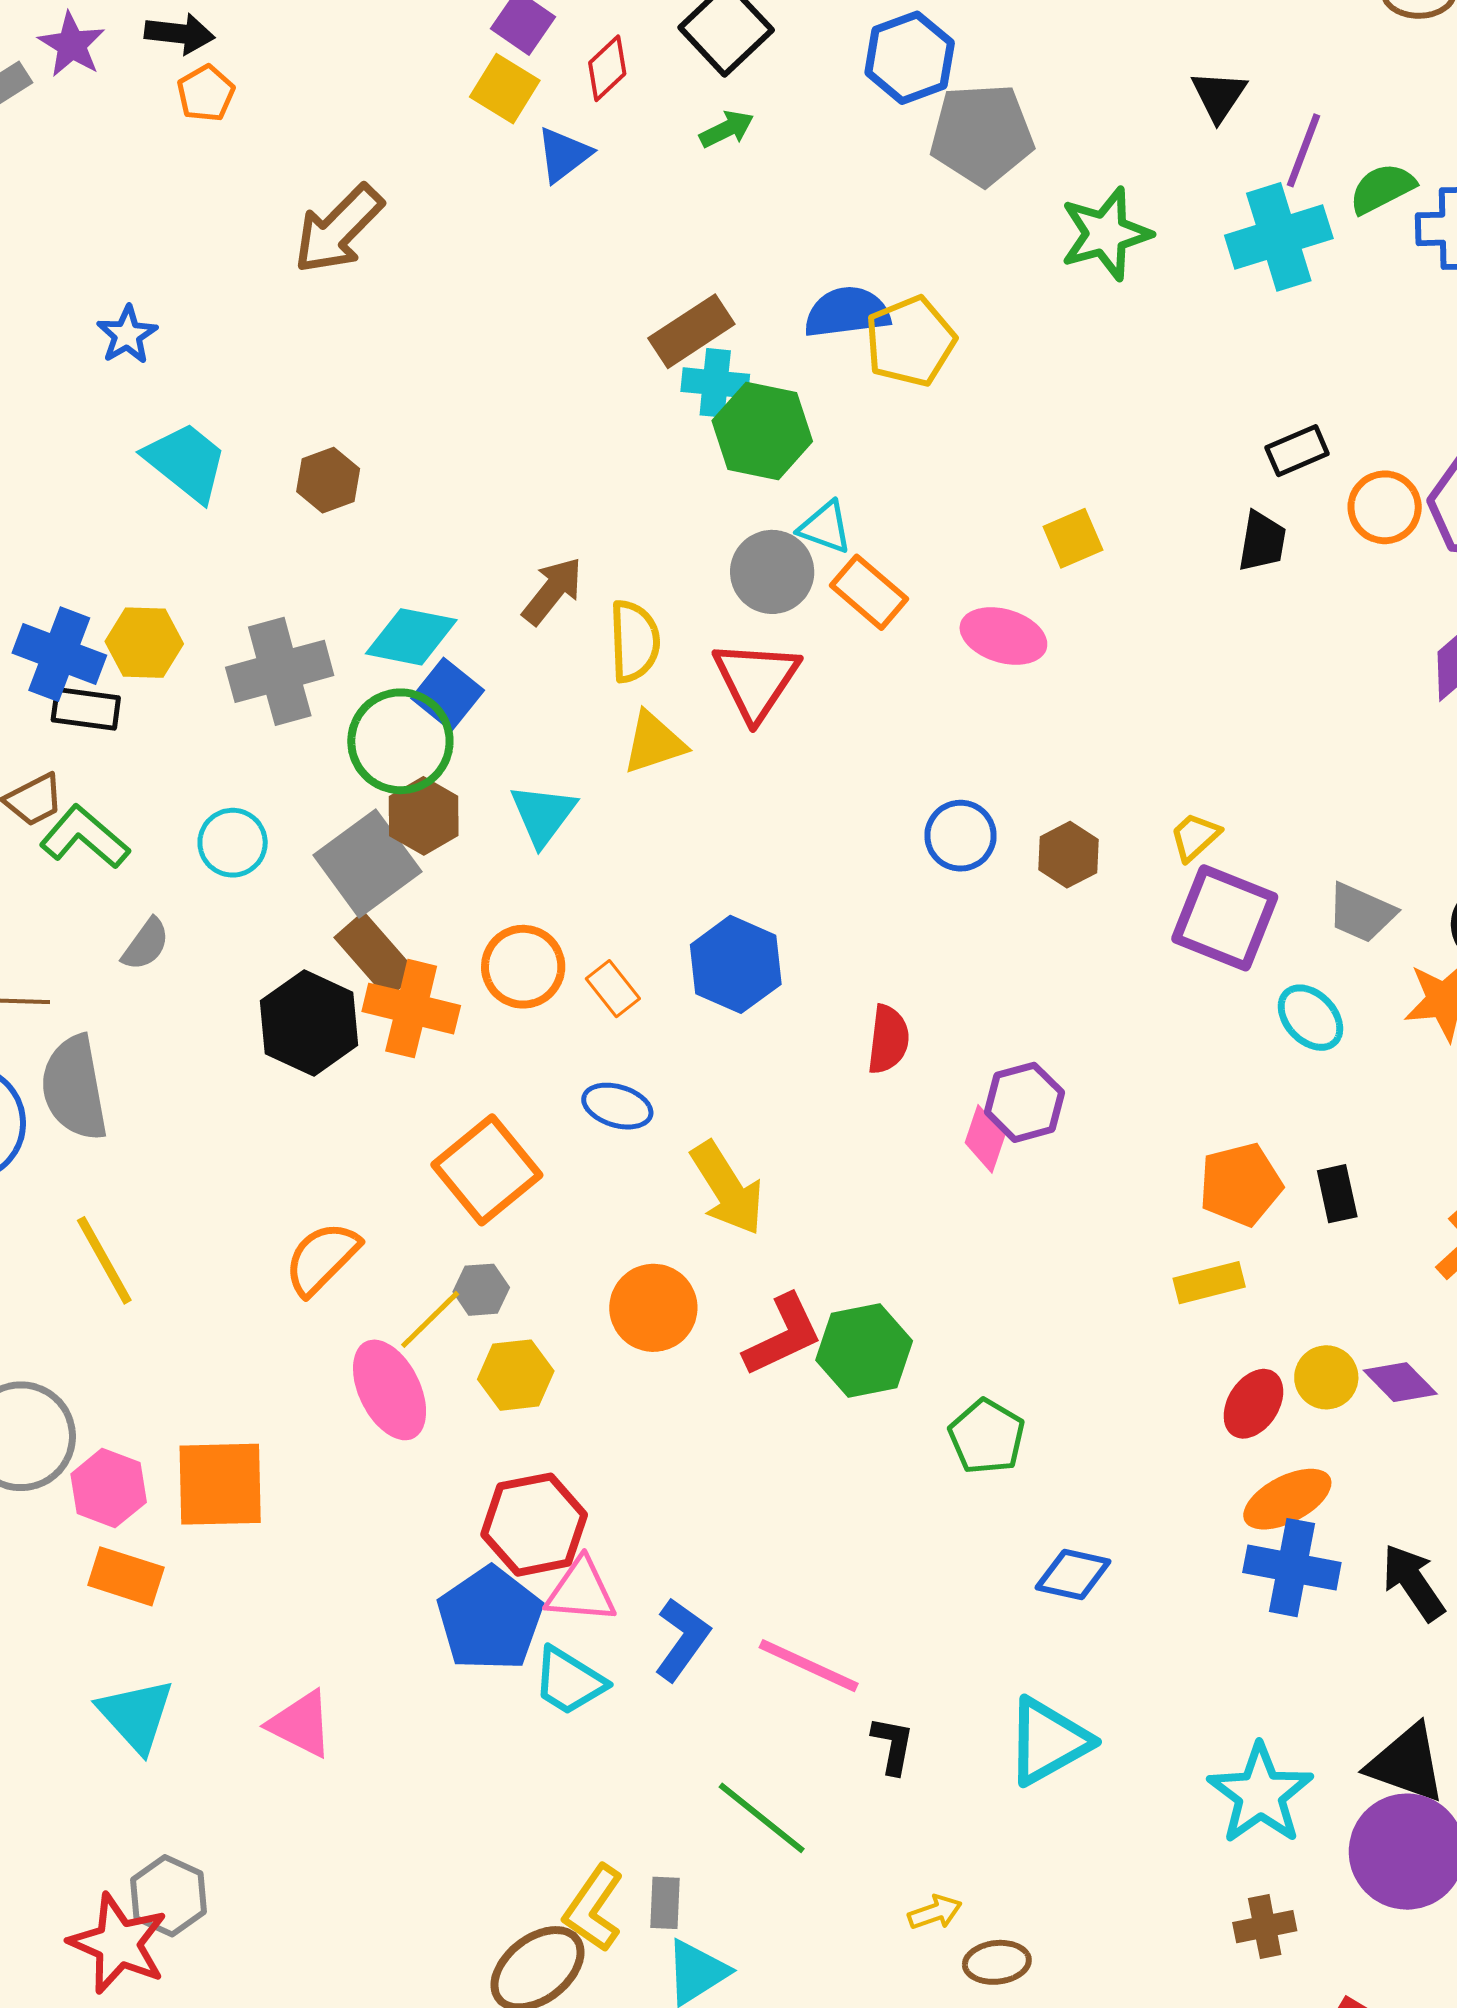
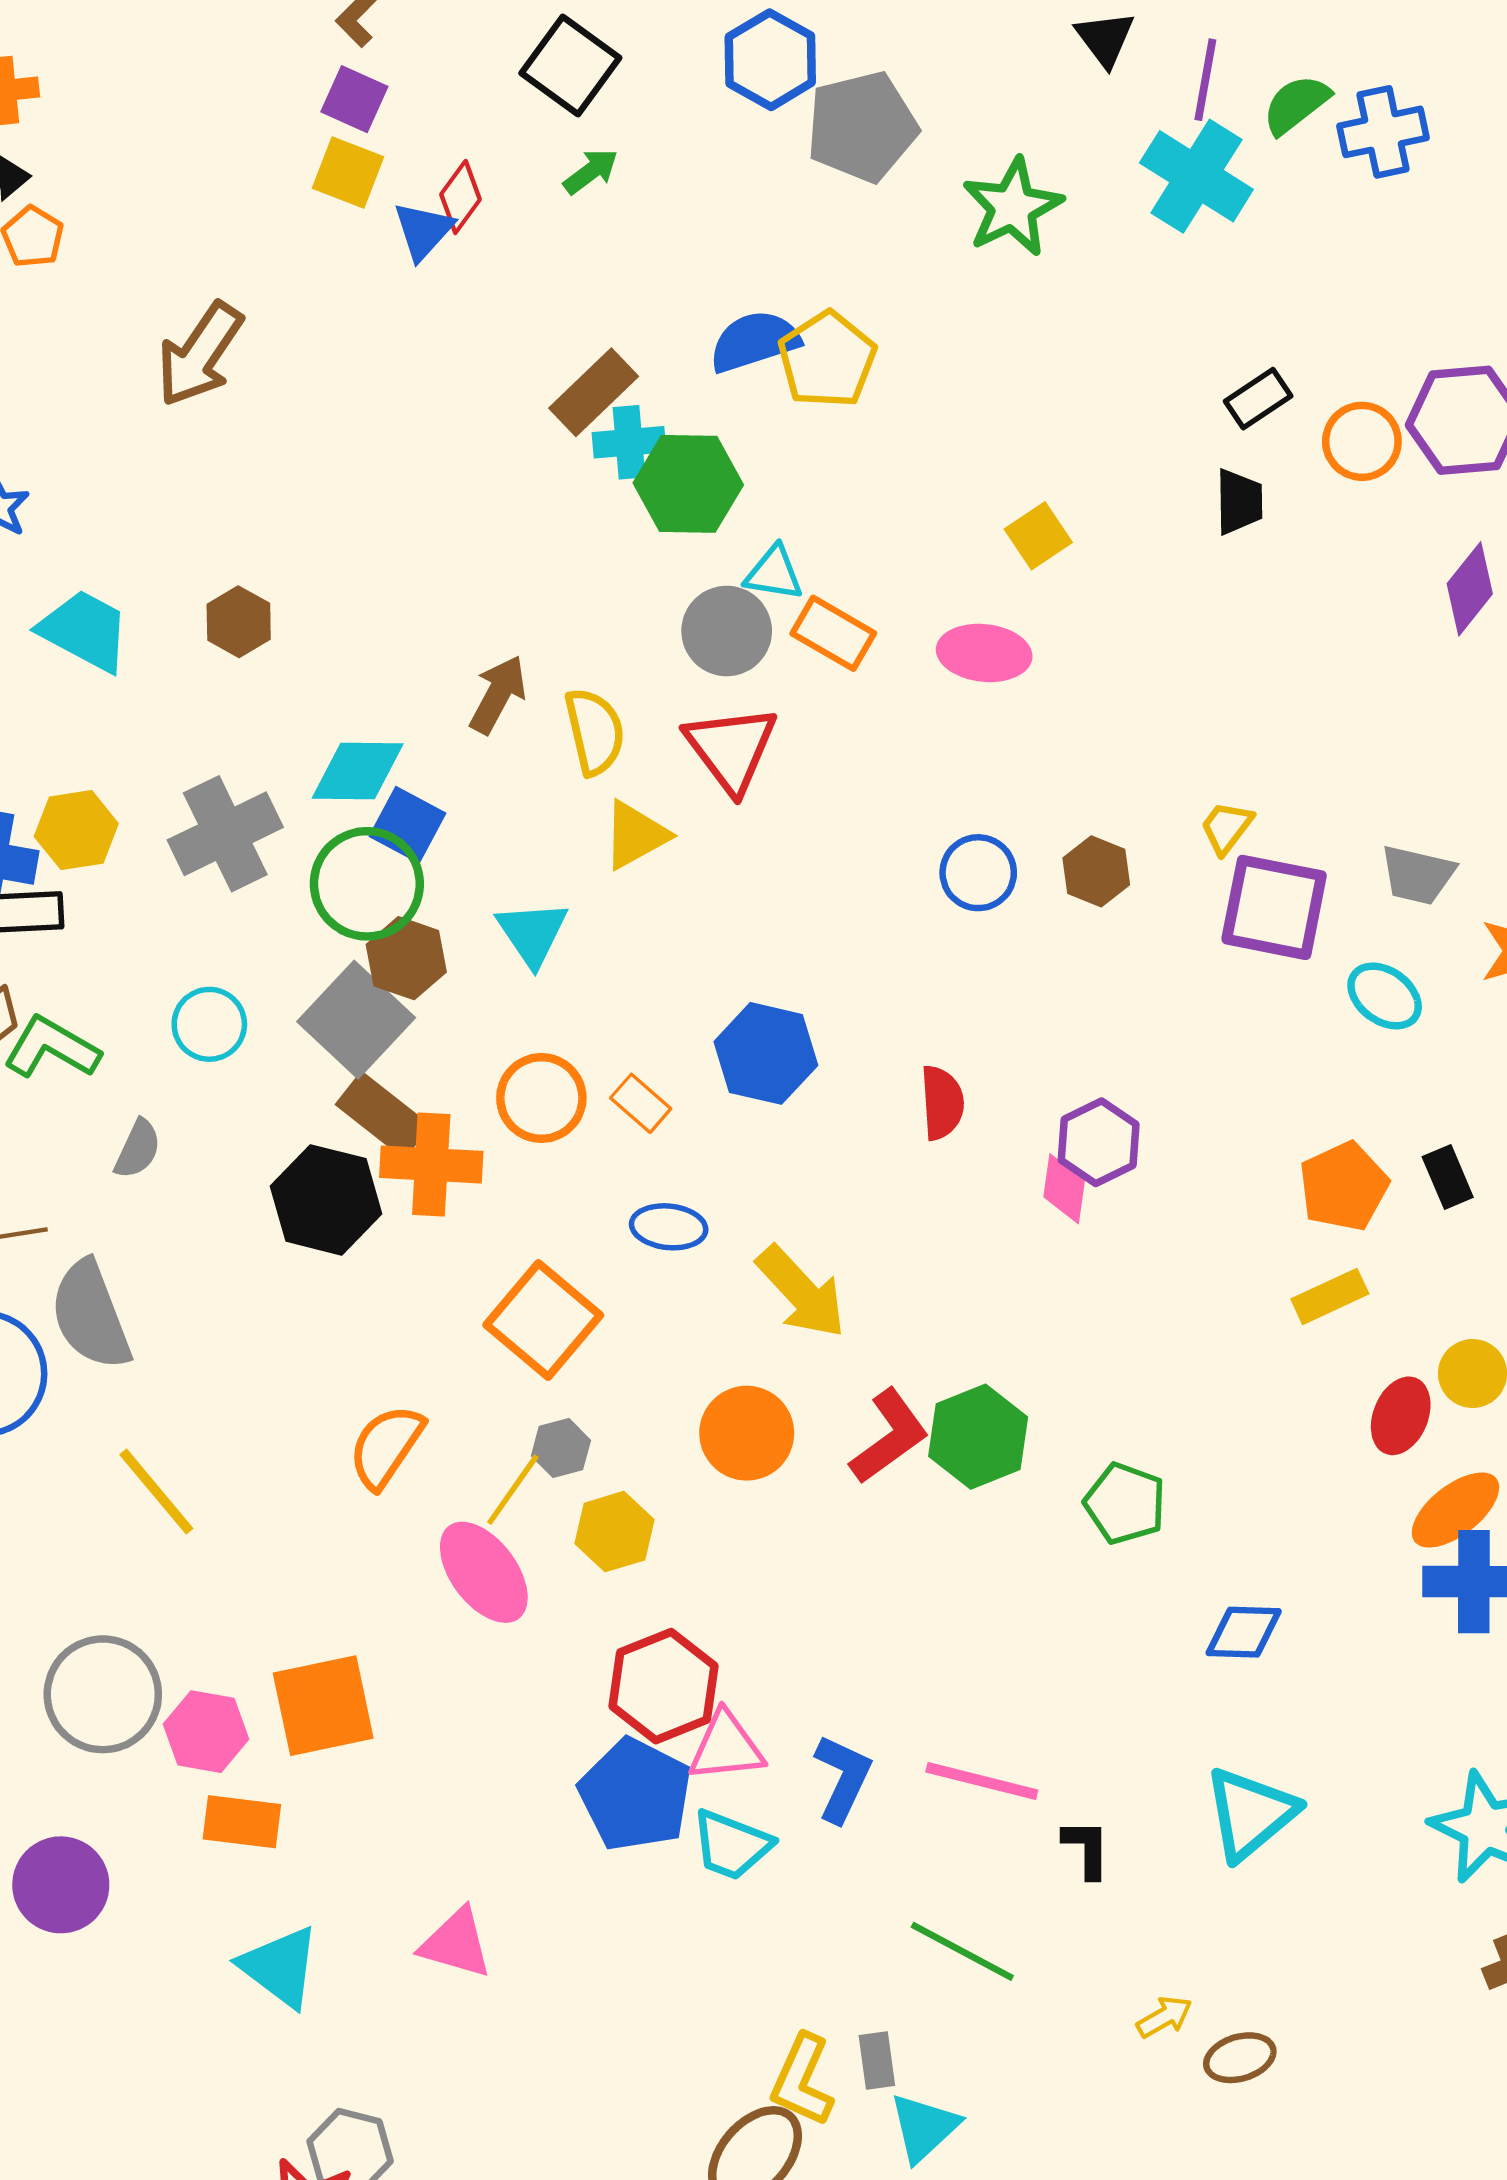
red diamond: (607, 68) -> (461, 197), moved
cyan cross: (1279, 237) -> (1196, 176), turned -30

